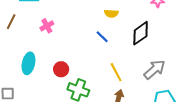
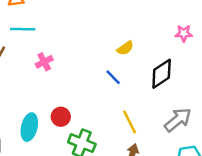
yellow semicircle: (111, 13) -> (125, 48), turned -40
cyan ellipse: (28, 63) -> (29, 127), moved

